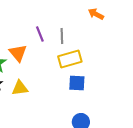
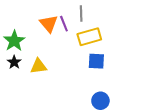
purple line: (40, 34) -> (64, 24), moved
orange triangle: (18, 53) -> (49, 24), moved

